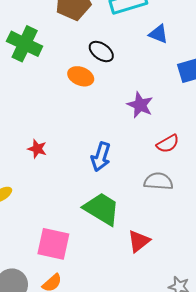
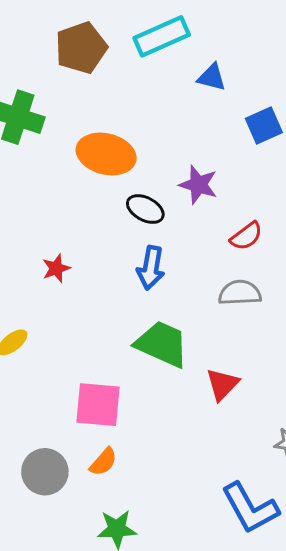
black ellipse: (101, 52) -> (145, 209), moved
orange ellipse: (81, 76) -> (106, 154), size x1.5
red star: (37, 149) -> (56, 268), turned -30

